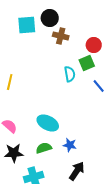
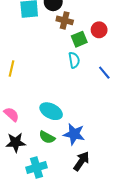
green square: (87, 63) -> (79, 39), moved
blue star: (70, 145) -> (74, 134), size x1.5
green semicircle: (44, 148) -> (47, 137), turned -133

